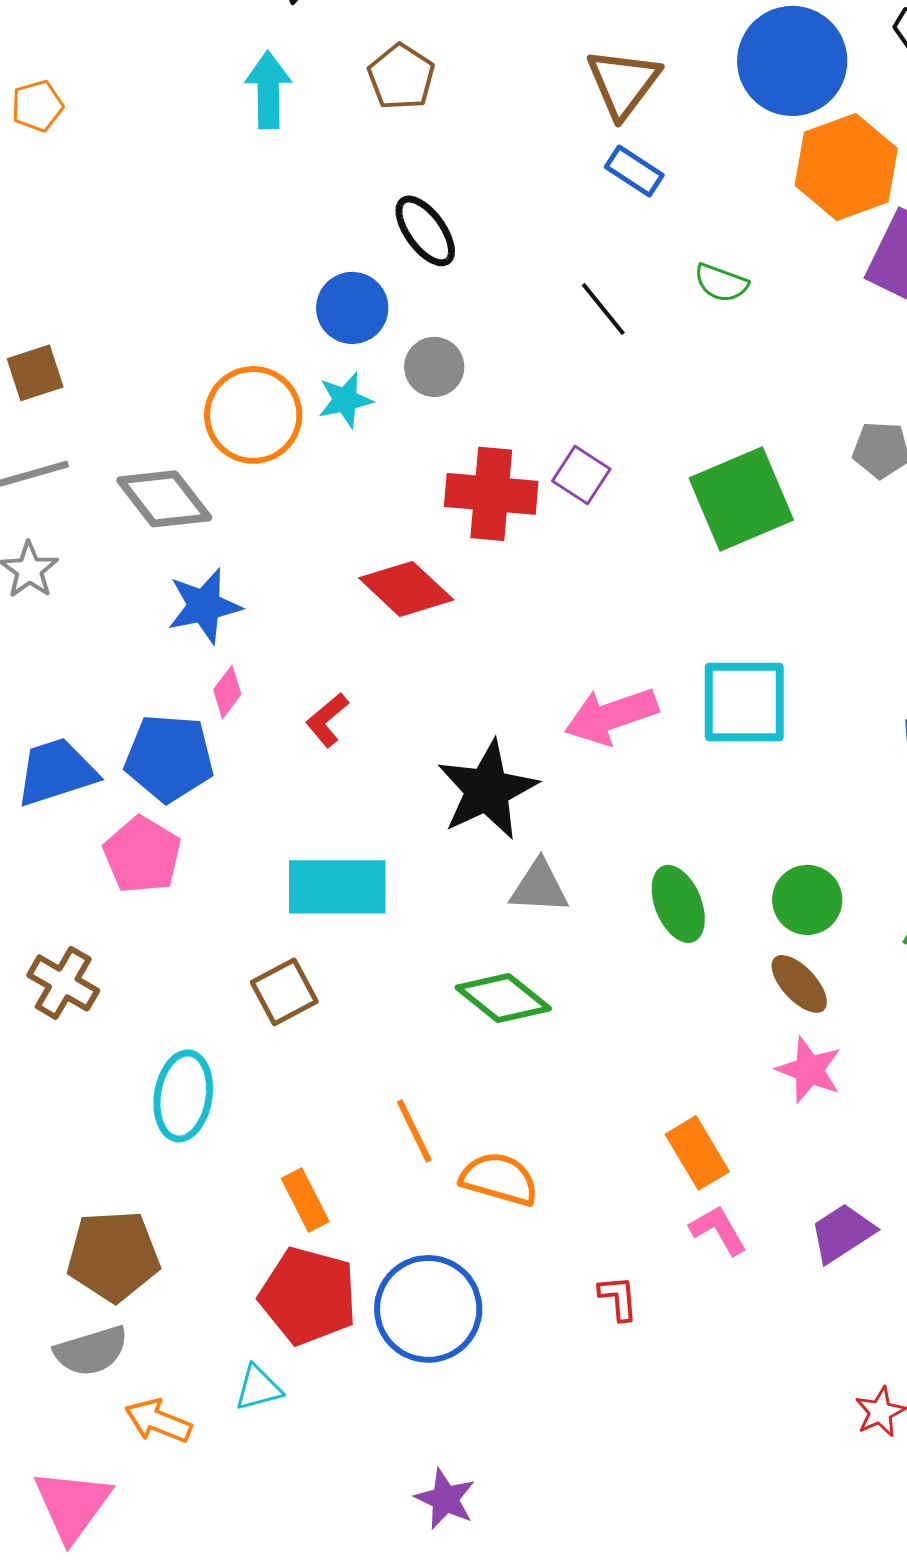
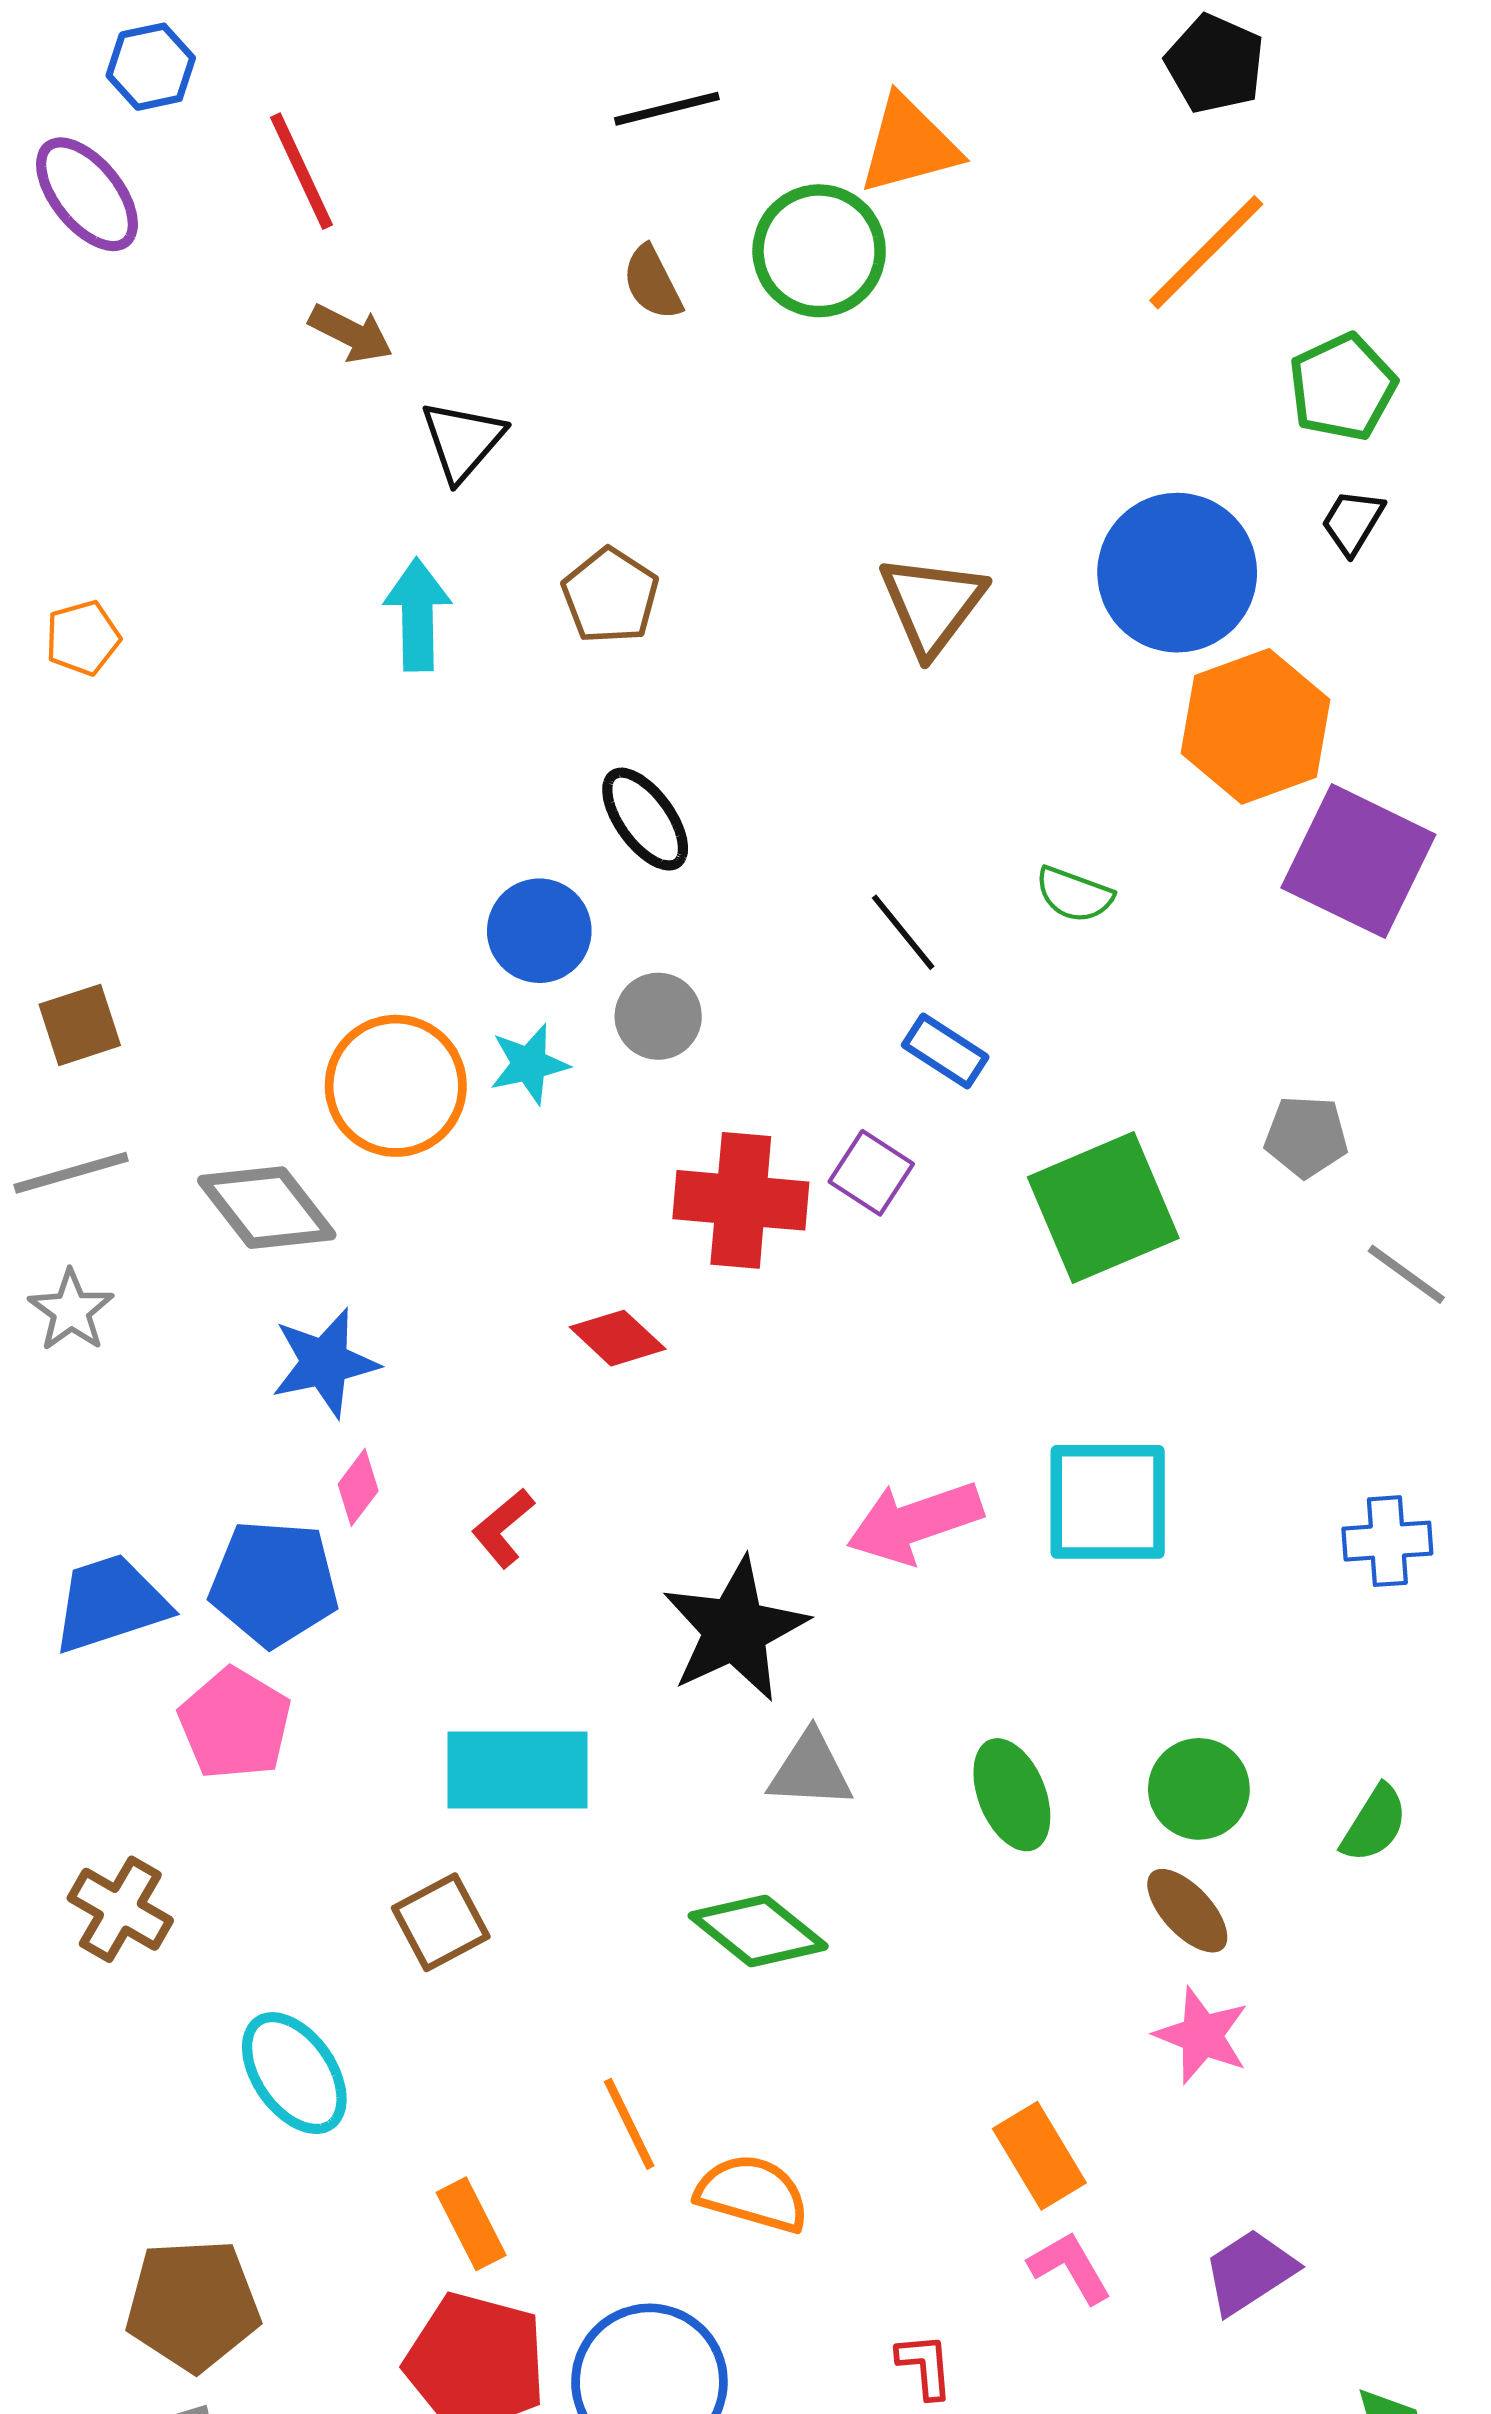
blue rectangle: (634, 171) -> (945, 1051), moved
red diamond: (406, 589) -> (618, 1338), size x0.7
cyan ellipse: (183, 1096) -> (294, 2073), turned -44

